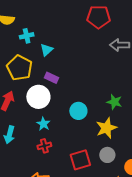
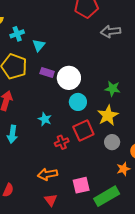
white circle: (38, 97) -> (69, 78), moved
red cross: (44, 146) -> (62, 142), moved
red square: (80, 160) -> (83, 131), moved

